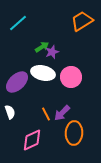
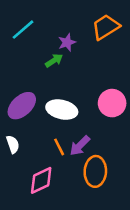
purple star: (52, 52) -> (67, 42), moved
white ellipse: (43, 73) -> (62, 110), moved
pink circle: (71, 77) -> (112, 103), moved

